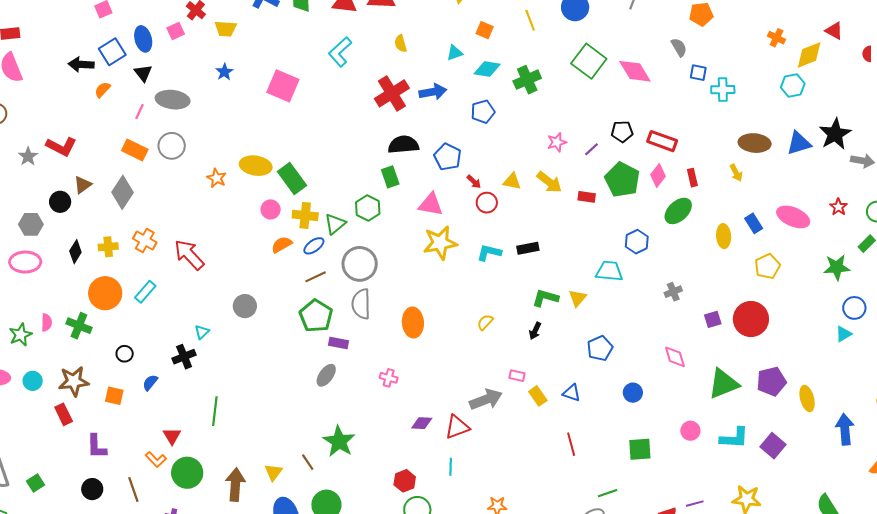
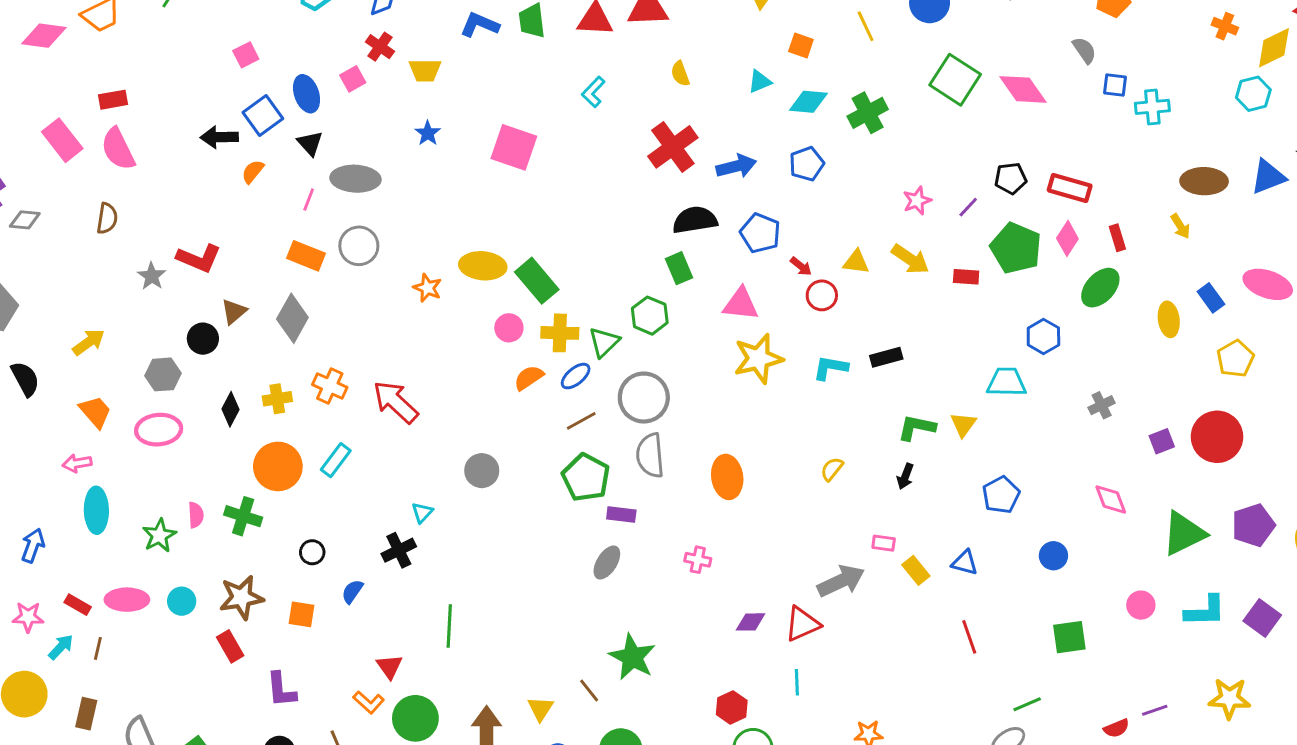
cyan L-shape: (340, 52) -> (593, 92), size x0.7
blue arrow: (433, 92) -> (736, 166), moved

